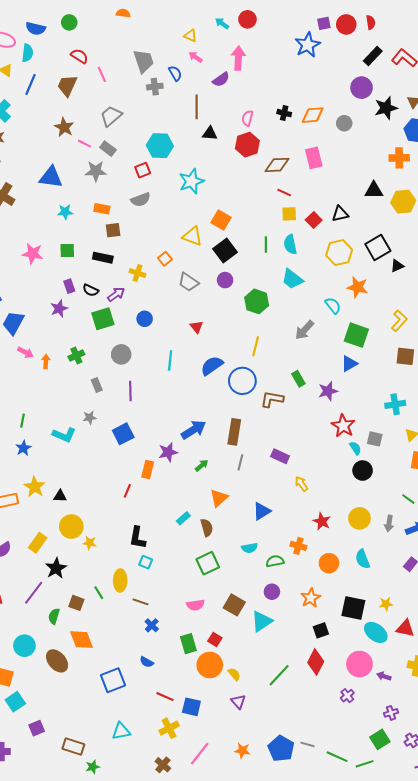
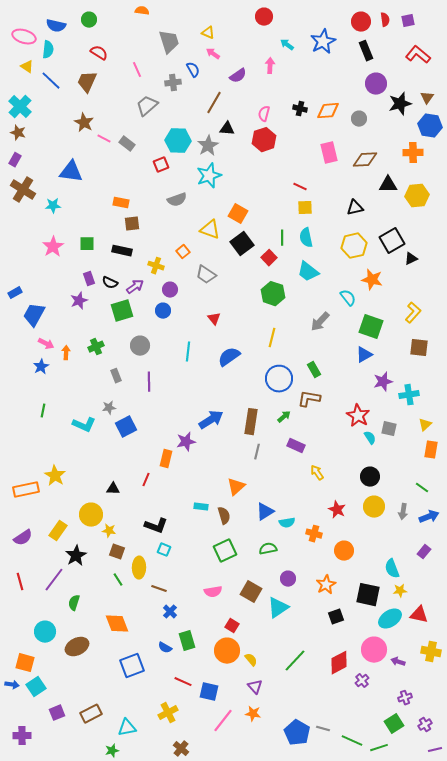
cyan arrow: (222, 23) -> (287, 45), moved
purple square: (324, 23) -> (408, 21), moved
black rectangle: (373, 56) -> (366, 51), moved, turned -66
pink arrow: (238, 58) -> (270, 66), moved, size x0.7
gray trapezoid: (144, 61) -> (169, 42), moved
pink line: (102, 74) -> (137, 70), moved
blue line: (31, 85) -> (51, 81), turned -70
brown line: (197, 107) -> (214, 103), turned 30
gray trapezoid: (111, 116) -> (147, 106), moved
brown diamond: (277, 165) -> (365, 160), moved
gray star: (96, 171) -> (208, 146), moved, turned -30
gray semicircle: (141, 200) -> (177, 200), moved
cyan star: (65, 212) -> (53, 206), moved
red square: (314, 220) -> (269, 258), moved
pink star: (33, 254) -> (53, 247), turned 30
purple circle: (225, 280) -> (170, 290), moved
blue circle: (242, 381) -> (279, 379), moved
purple star: (328, 391) -> (383, 382), moved
brown L-shape: (272, 399) -> (309, 399), moved
blue square: (123, 434) -> (126, 427), moved
blue star: (23, 448) -> (41, 367), moved
green arrow: (202, 465) -> (284, 417), moved
black circle: (363, 471) -> (370, 477), moved
black triangle: (60, 496) -> (113, 489), moved
blue triangle: (262, 511) -> (265, 512), moved
cyan rectangle: (183, 518) -> (201, 507), turned 48
black L-shape: (137, 538) -> (156, 526), turned -80
cyan semicircle: (250, 548) -> (287, 523), moved
cyan semicircle: (363, 559) -> (392, 569), moved
green semicircle: (275, 561) -> (268, 549), moved
brown square: (76, 603) -> (117, 552), moved
cyan ellipse: (376, 632) -> (390, 619), turned -70
orange diamond: (81, 640) -> (117, 624), moved
green rectangle: (188, 644) -> (187, 641), moved
brown ellipse: (57, 661) -> (77, 647), turned -75
red diamond: (316, 662) -> (339, 663), moved, turned 35
yellow cross: (169, 728) -> (168, 713), moved
cyan triangle: (121, 731) -> (127, 728), moved
brown rectangle: (73, 746) -> (91, 714), moved, turned -45
orange star: (242, 751) -> (253, 714), moved
pink line: (200, 754) -> (223, 721), moved

